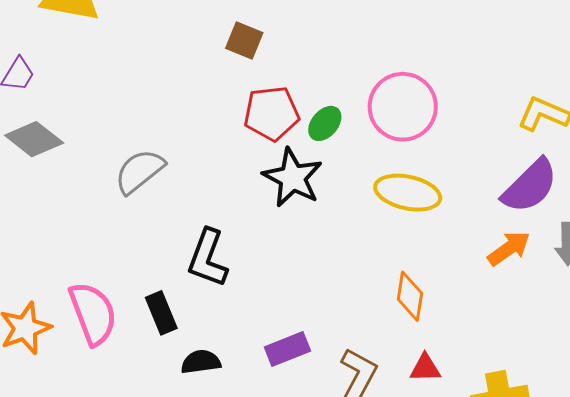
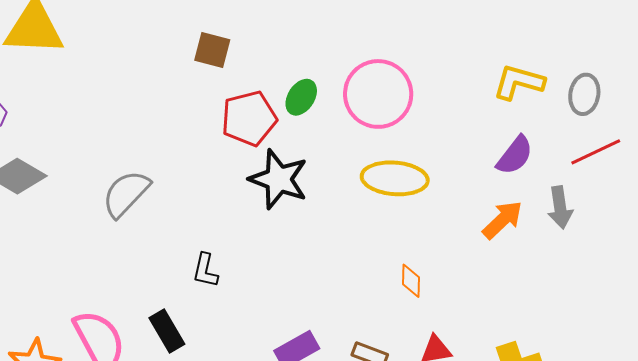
green ellipse: (325, 123) -> (301, 97), moved
purple semicircle: (530, 186) -> (515, 155), size x0.7
black L-shape: (208, 258) -> (205, 270), size x0.6
orange diamond: (410, 296) -> (411, 281), size x0.7

